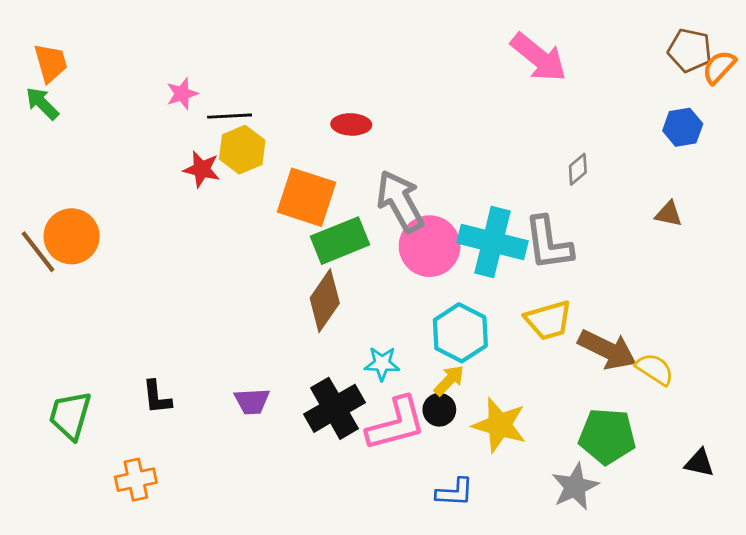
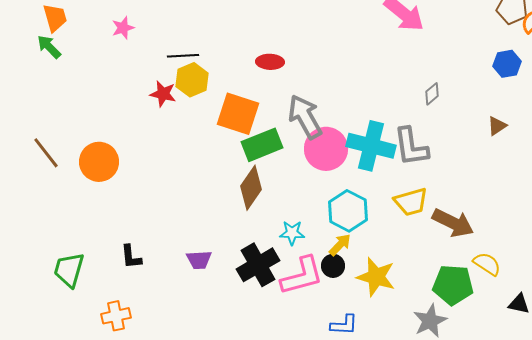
pink star: (182, 94) -> (123, 28), moved
brown triangle: (669, 214) -> (497, 126), turned -45
orange circle: (72, 236) -> (99, 162), moved
yellow semicircle: (655, 369) -> (487, 264), moved

